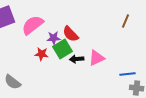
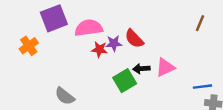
pink semicircle: (33, 25) -> (89, 28), turned 30
green square: (63, 49) -> (125, 81), moved
red star: (42, 54) -> (99, 49), moved

